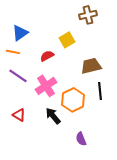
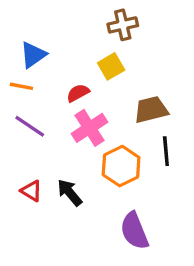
brown cross: (88, 15) -> (123, 25), moved
pink cross: (46, 86) -> (90, 128), moved
black arrow: (53, 116) -> (70, 193), moved
purple semicircle: (81, 139) -> (134, 231), size x1.6

